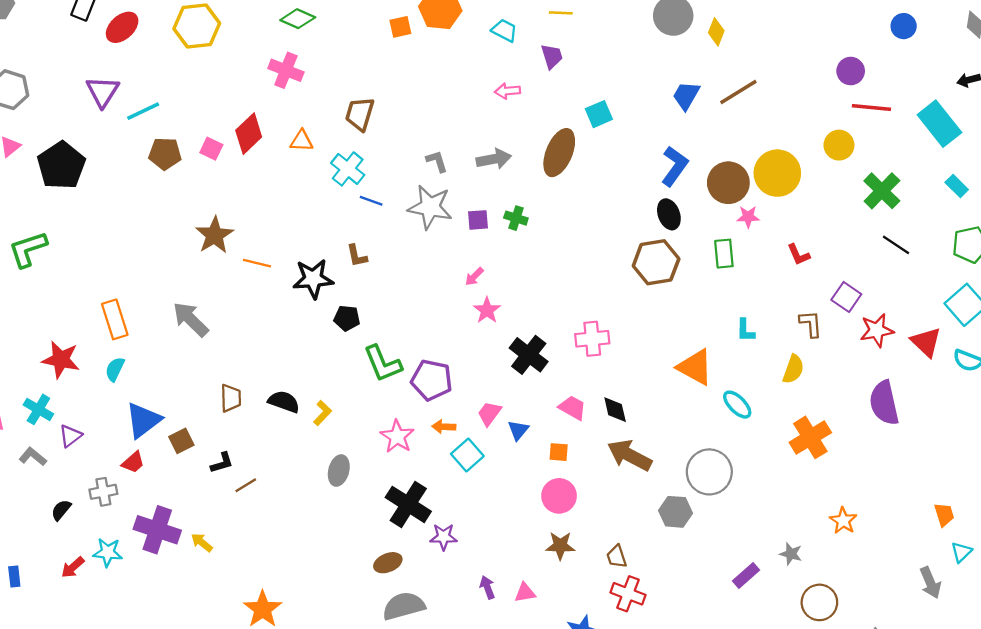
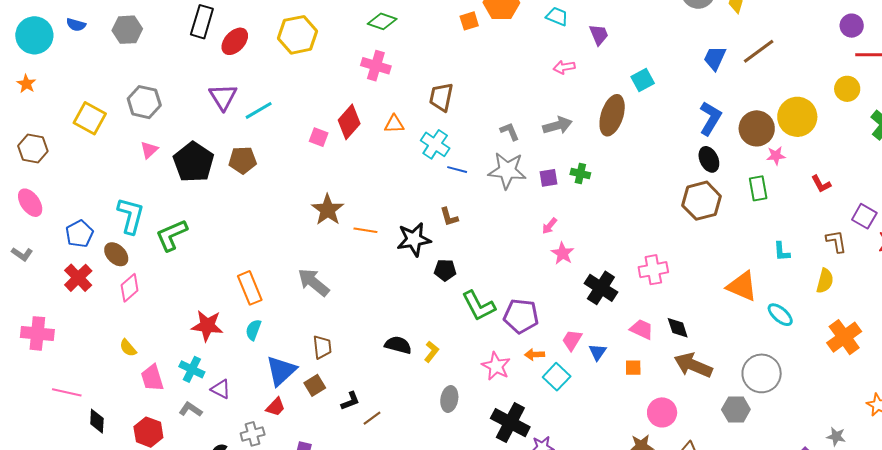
brown pentagon: (165, 154) -> (243, 160), moved
brown trapezoid: (231, 398) -> (322, 347), moved
purple triangle: (70, 436) -> (221, 389), turned -50
pink circle: (559, 496) -> (662, 412), moved

